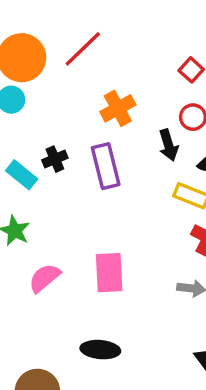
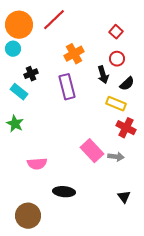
black cross: (55, 159) -> (31, 74), moved
pink rectangle: (109, 273) -> (92, 151), moved, turned -40
pink semicircle: (44, 278) -> (37, 164), moved, turned -144

